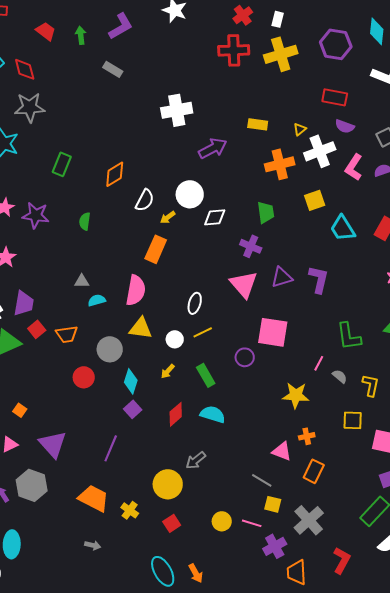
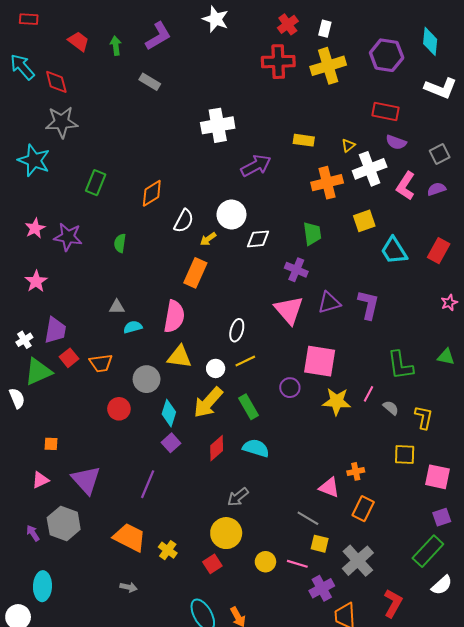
yellow arrow: (168, 371) -> (208, 402), size x2.0
yellow star: (296, 395) -> (337, 401), moved
orange square: (20, 410) -> (51, 444), turned -32
yellow circle: (168, 484) -> (226, 533), moved

